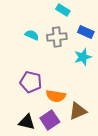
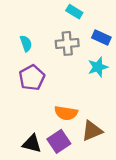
cyan semicircle: (32, 35) -> (26, 43), moved, turned 48
purple pentagon: (31, 82) -> (32, 78), moved, turned 30

